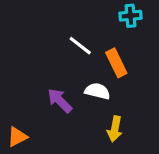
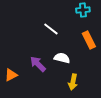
orange rectangle: (116, 63) -> (89, 40), moved
orange triangle: (17, 137) -> (11, 75), moved

